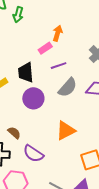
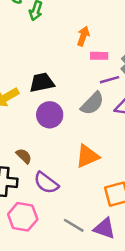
pink rectangle: (45, 48) -> (99, 56), moved, turned 32
purple line: (59, 66) -> (109, 80), moved
black trapezoid: (26, 73) -> (42, 83), turned 80

